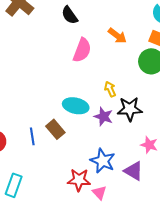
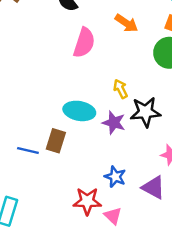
brown rectangle: (55, 129) -> (56, 141), turned 60
blue line: (32, 136) -> (28, 151), turned -66
blue star: (103, 161) -> (115, 177), size x0.7

